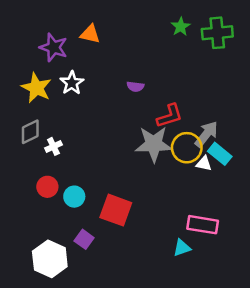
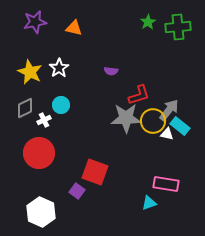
purple star: (53, 47) -> (35, 22), moved, turned -30
red circle: (47, 187) -> (39, 153), size x1.8
cyan circle: (74, 197) -> (61, 105), moved
purple square: (84, 239) -> (77, 191), moved

